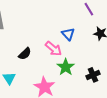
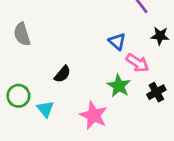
pink arrow: (54, 49) -> (137, 63), moved

